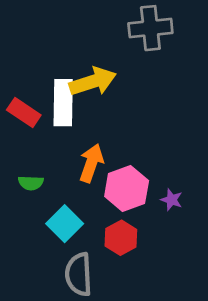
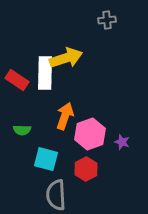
gray cross: (150, 28) -> (107, 20), size x0.6
cyan square: (65, 224) -> (46, 159), turned -30

